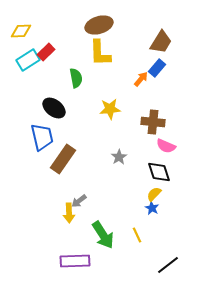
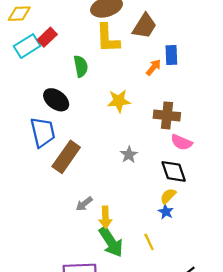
brown trapezoid: (161, 42) -> (145, 26), moved
blue rectangle: (157, 68) -> (171, 55), turned -42
yellow arrow: (69, 213) -> (105, 217), moved

